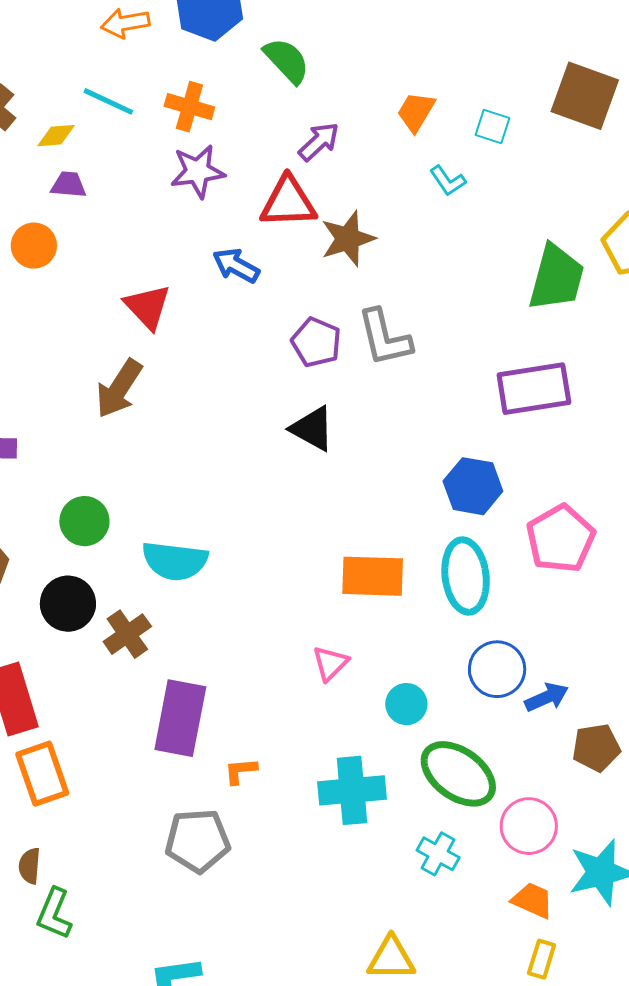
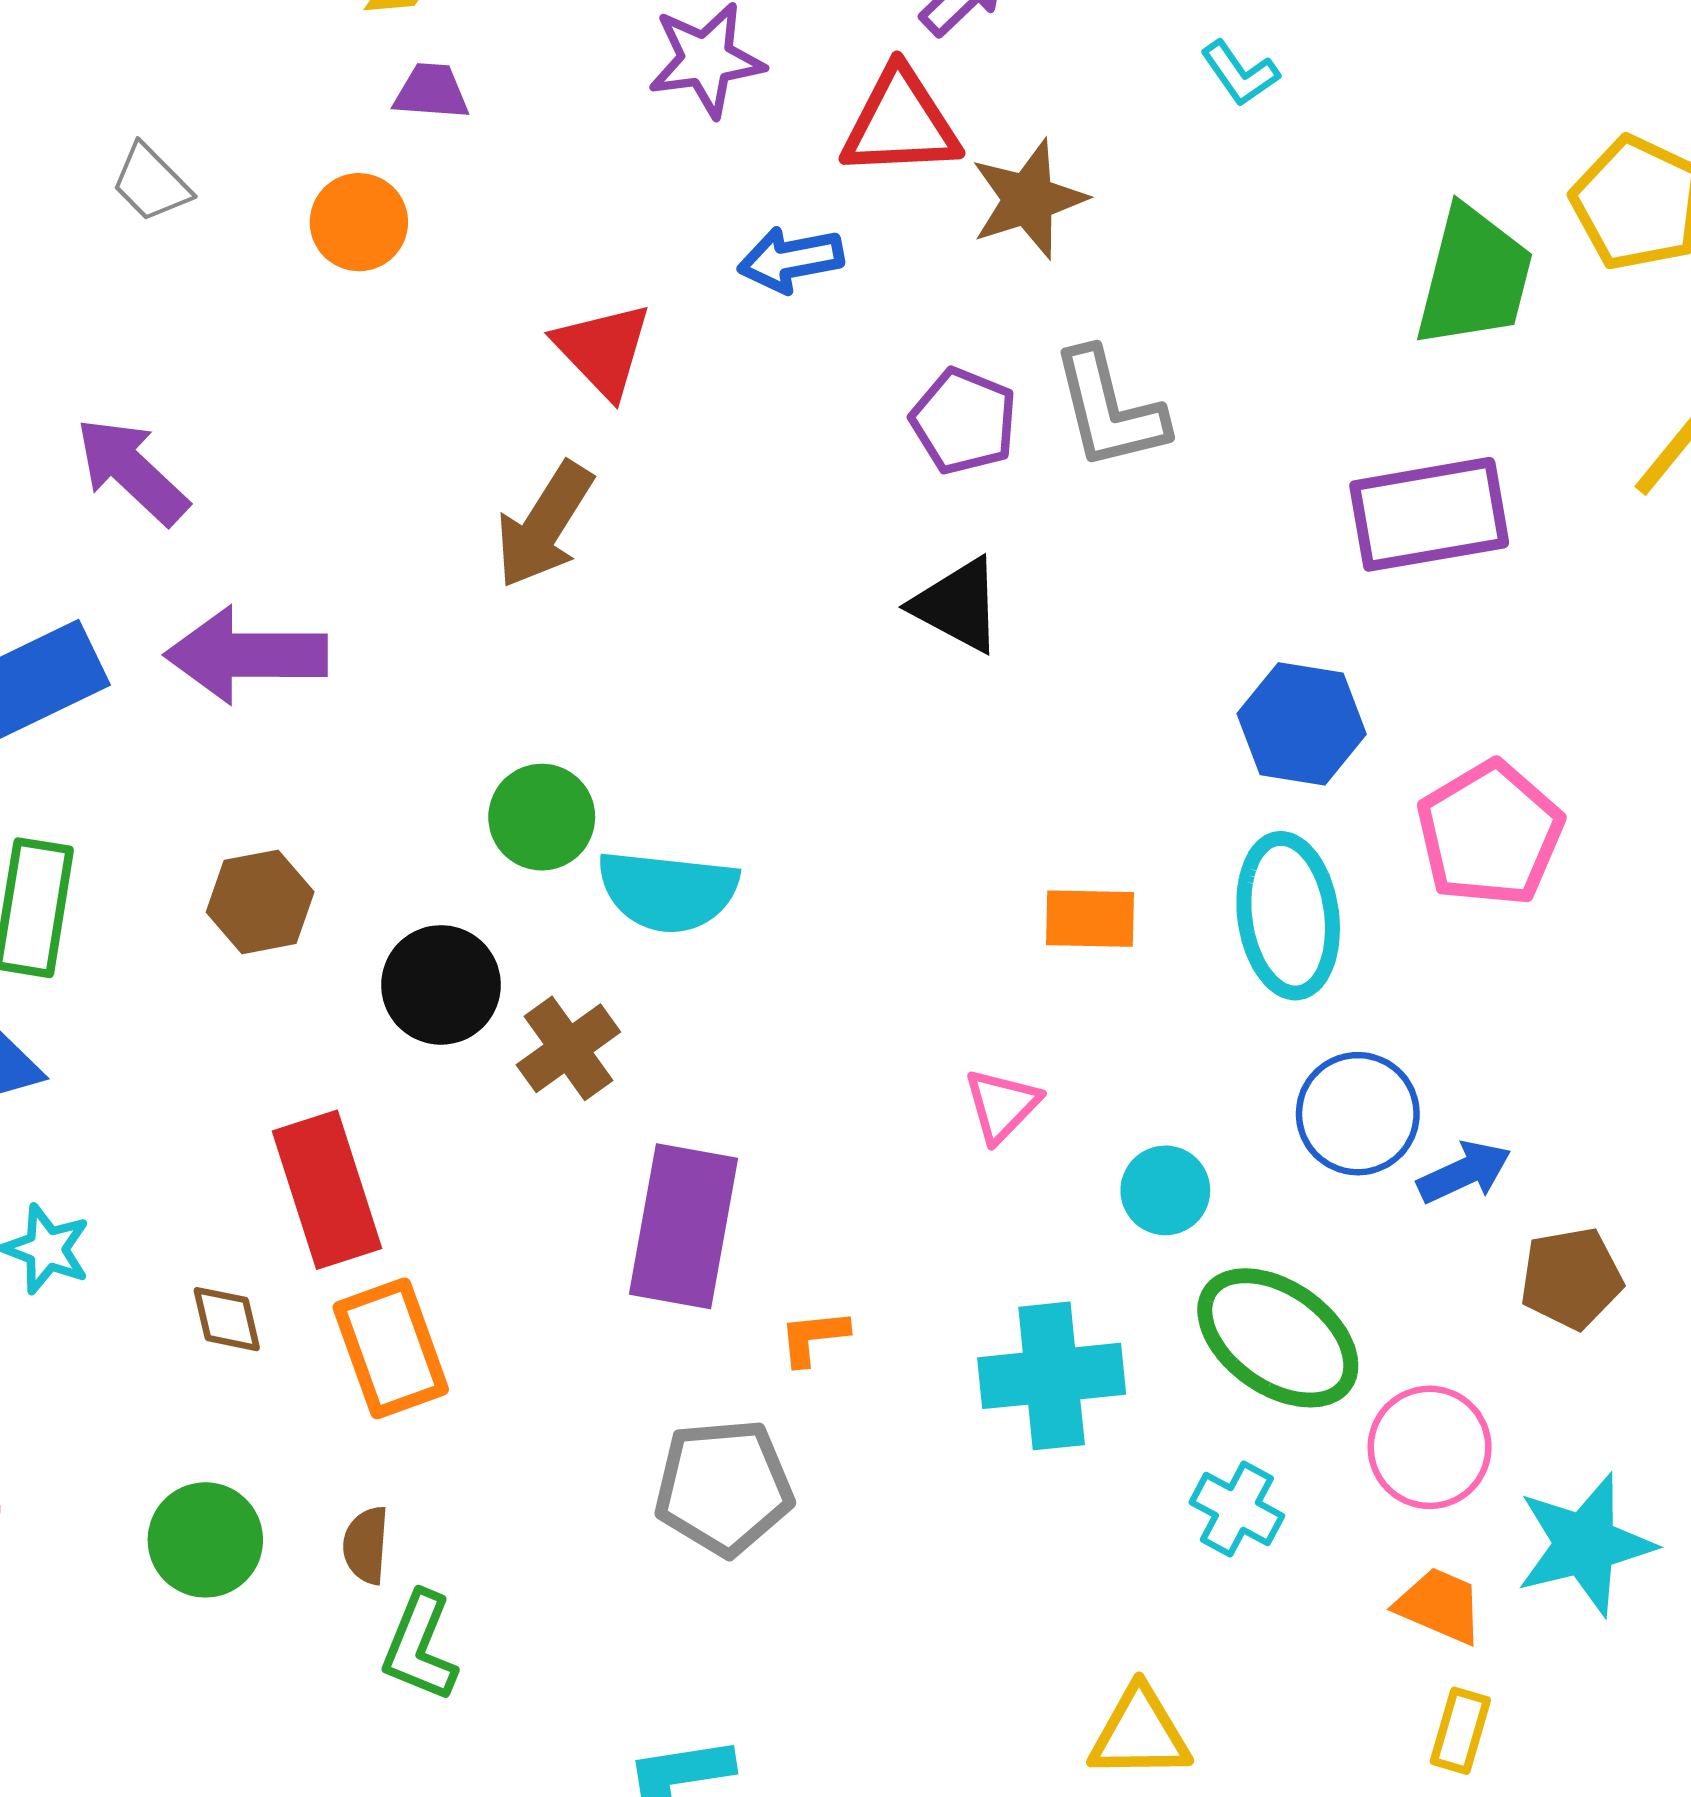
blue arrow: (236, 266) -> (791, 259), turned -39
green circle: (84, 521) -> (542, 817), moved
orange rectangle: (373, 576) -> (1090, 919), size x0.7

